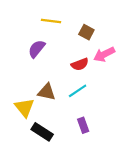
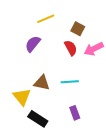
yellow line: (51, 21) -> (46, 19), turned -30
red semicircle: (80, 64) -> (71, 48), moved, turned -98
cyan line: (78, 91) -> (70, 82), turned 30

